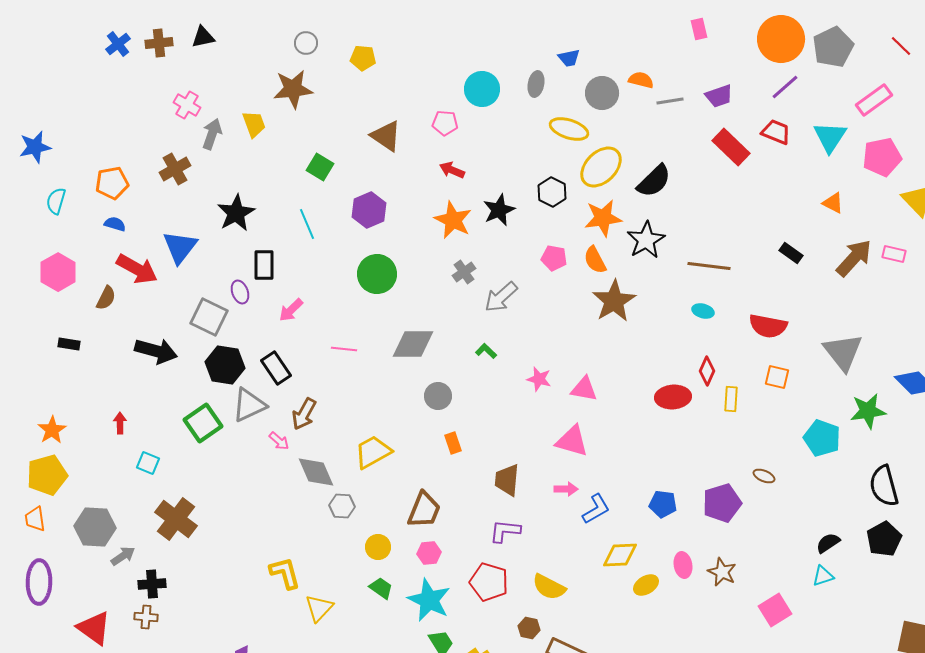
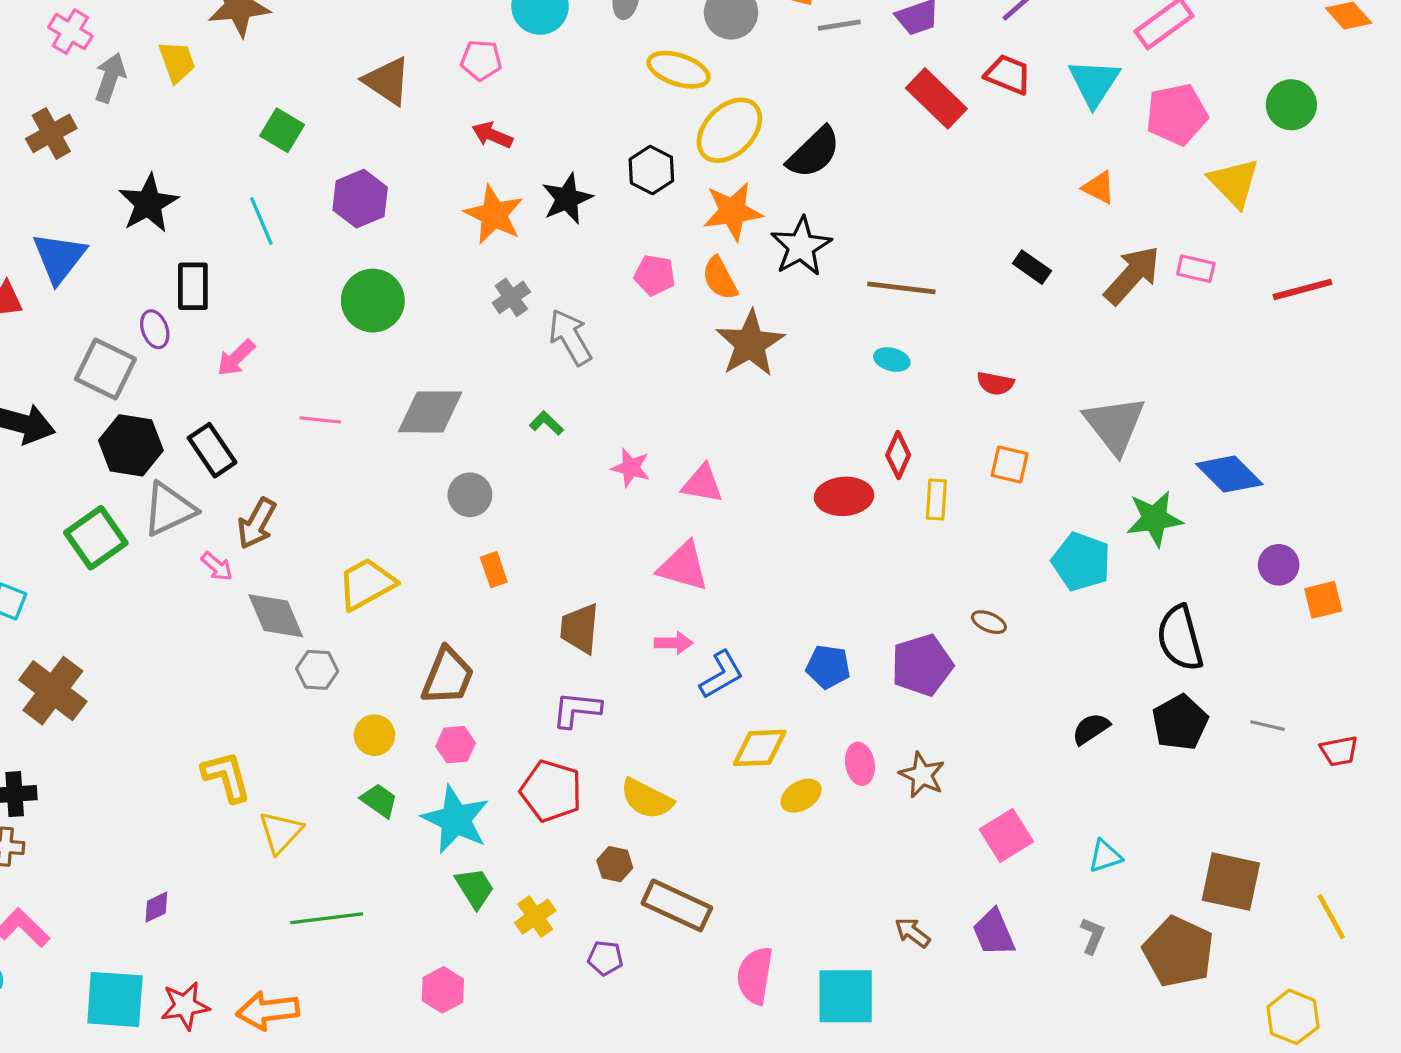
gray arrow: (501, 297) -> (570, 337), turned 102
red semicircle: (768, 326) -> (995, 383), size x0.6
cyan triangle: (823, 576) -> (1105, 856), moved

